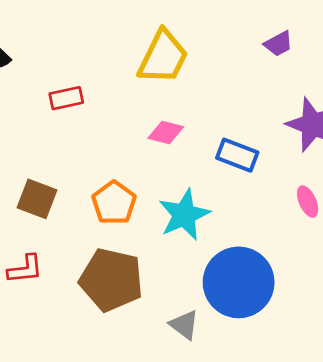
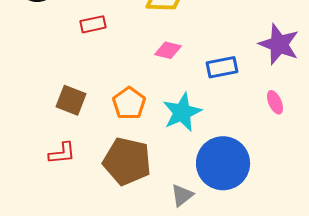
blue rectangle: (237, 155) -> (222, 67), turned -32
gray triangle: (184, 325) -> (182, 195), turned 45

